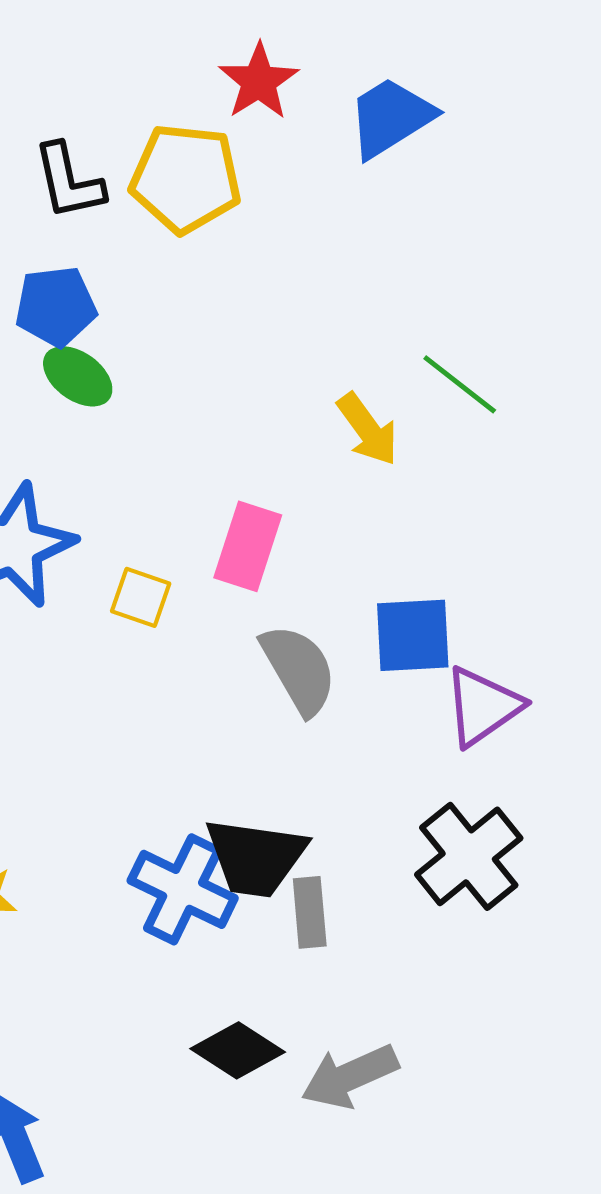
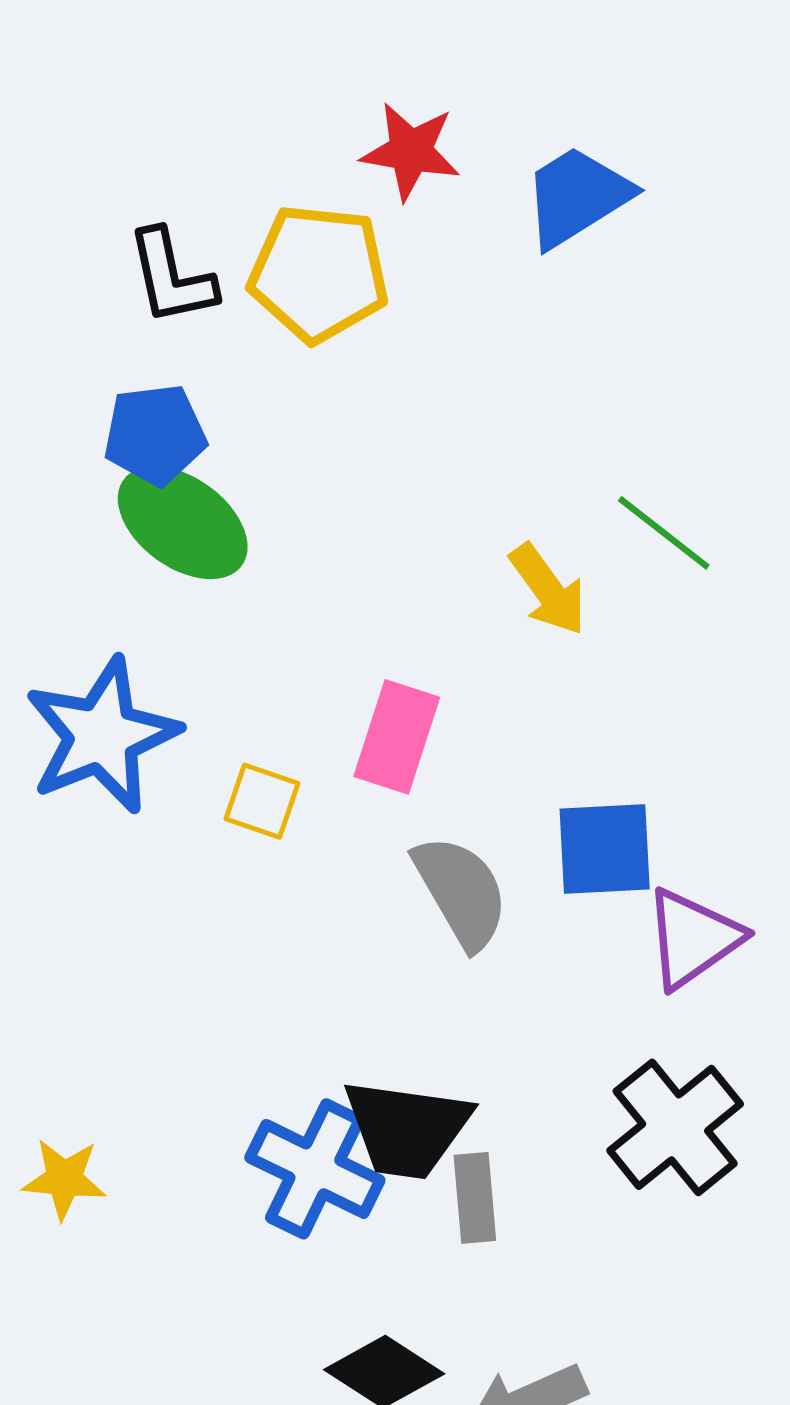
red star: (259, 81) -> (411, 151), turned -30
green ellipse: (78, 376) -> (183, 523), size x1.5

